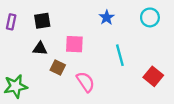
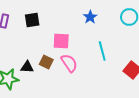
black triangle: (40, 49) -> (27, 67), moved
pink semicircle: (86, 82) -> (69, 63), moved

